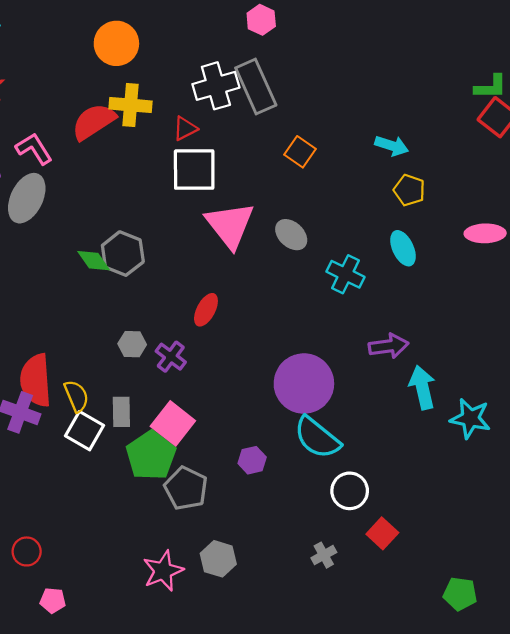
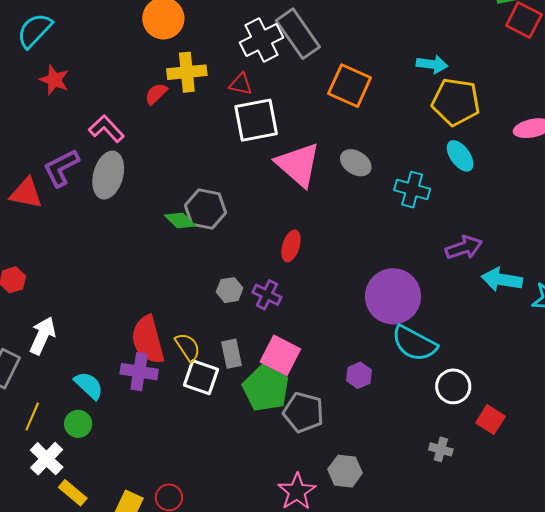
red semicircle: (94, 122) -> (156, 94), size x0.6
red triangle: (185, 128) -> (241, 84), turned 50
orange square: (300, 152) -> (350, 86), size x1.5
yellow pentagon: (409, 190) -> (456, 102), size x1.6
cyan arrow: (422, 388) -> (502, 280), turned -57
gray cross: (324, 555) -> (441, 449), turned -35

